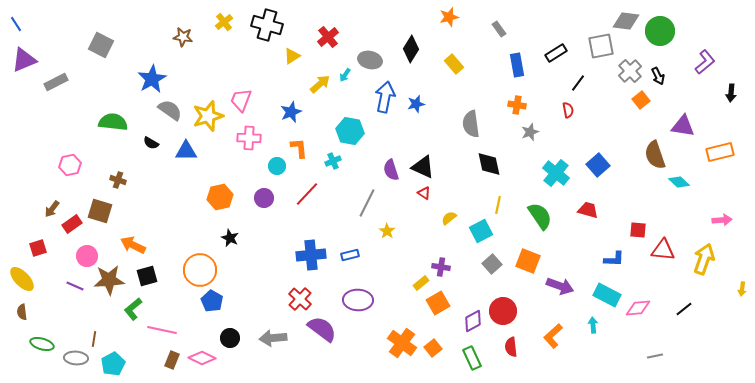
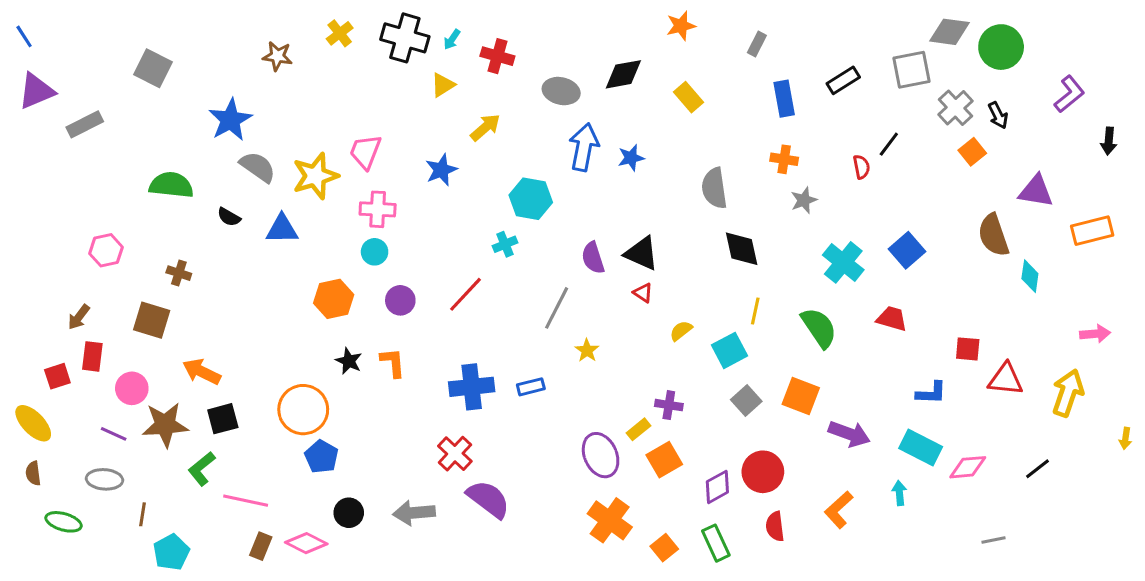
gray rectangle: (499, 29) -> (757, 44), turned 63
red cross: (328, 37) -> (497, 56), turned -35
black diamond: (411, 49) -> (623, 74), turned 48
cyan arrow: (345, 75) -> (452, 39), moved
black line: (578, 83) -> (889, 144), moved
orange L-shape: (299, 148) -> (393, 363), moved
cyan circle: (277, 166) -> (375, 252), moved
cyan diamond: (679, 182) -> (1030, 276), turned 55
red rectangle: (72, 224) -> (92, 356), moved, turned -48
purple ellipse: (358, 300) -> (601, 455), moved, turned 64
orange square: (433, 348) -> (664, 548), moved
gray ellipse: (76, 358) -> (105, 479), moved

